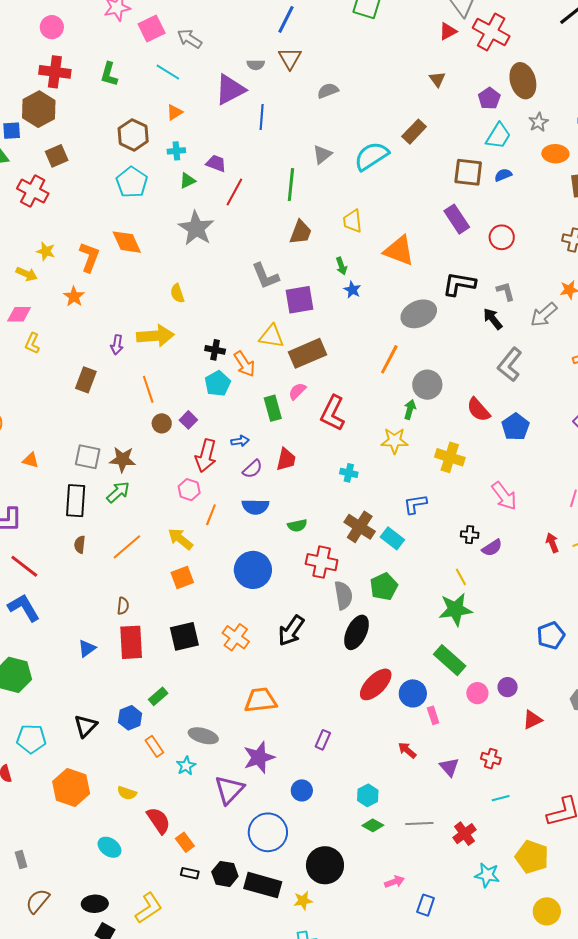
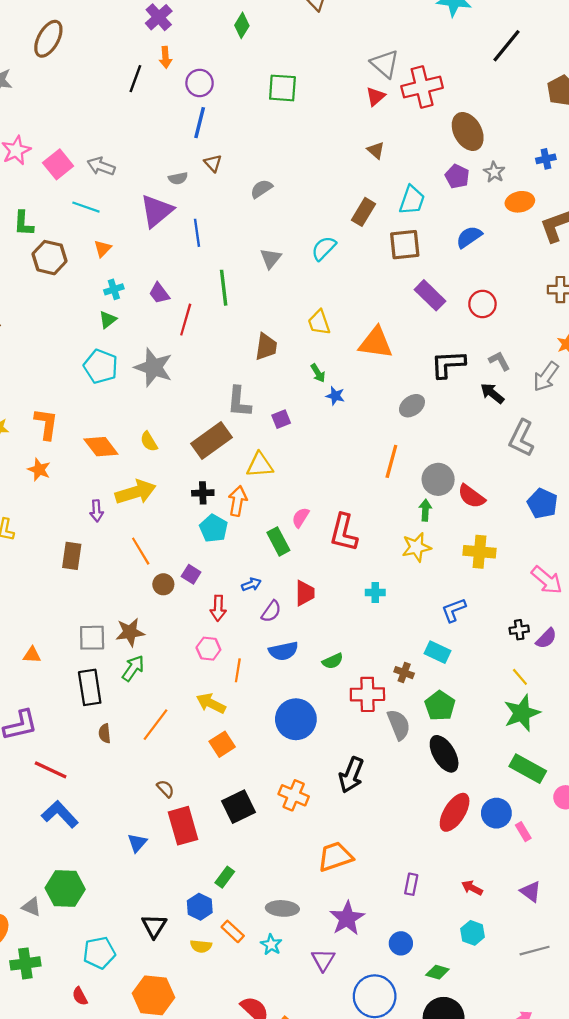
red cross: (491, 32) -> (422, 87), turned -30
brown triangle: (290, 58) -> (213, 163), size x0.7
purple pentagon: (489, 98) -> (457, 176), moved
brown hexagon: (133, 135) -> (50, 258), moved
cyan trapezoid: (498, 136) -> (412, 200), moved
cyan semicircle: (371, 156) -> (324, 248), size x0.7
purple trapezoid: (216, 163) -> (159, 293), turned -135
brown square: (468, 172) -> (405, 245), moved
blue semicircle: (503, 175) -> (469, 237), size x1.4
green triangle: (187, 181) -> (108, 320), moved
cyan pentagon: (132, 182) -> (101, 366), moved
green line: (291, 185) -> (224, 288), moved
orange diamond: (127, 242) -> (101, 447), moved
gray L-shape: (265, 276) -> (239, 402), turned 40
purple square: (300, 300) -> (281, 419), size x0.6
gray ellipse: (419, 314) -> (412, 406), size x0.7
brown rectangle: (307, 353) -> (211, 440), moved
orange arrow: (244, 364) -> (238, 501), turned -124
red semicircle: (478, 410) -> (471, 496), moved
red arrow: (206, 456) -> (218, 608), size x0.7
brown cross: (360, 527) -> (404, 673), moved, size x0.6
brown semicircle: (123, 606) -> (165, 789), turned -36
black ellipse: (356, 632) -> (444, 754), moved, turned -44
red arrow: (407, 750) -> (472, 888), moved
purple triangle: (449, 767) -> (531, 892), moved
purple triangle: (229, 790) -> (323, 960), size x0.7
yellow semicircle: (127, 793) -> (201, 946), moved
green diamond: (373, 825) -> (437, 972), moved

